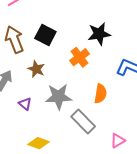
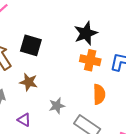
orange cross: (79, 57) -> (90, 60), moved, turned -30
gray star: (59, 97) -> (57, 106), size x0.6

